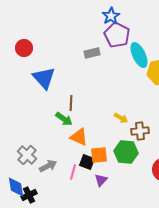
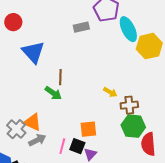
orange triangle: (79, 137) -> (32, 122), moved
green hexagon: (126, 152) -> (133, 126), moved
black square: (87, 162) -> (77, 146), moved

